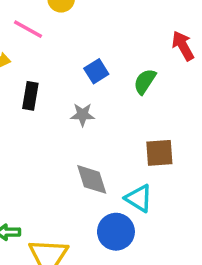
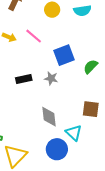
pink line: (28, 29) -> (34, 36), moved
blue square: (96, 71) -> (64, 55), size x1.5
black rectangle: (30, 96) -> (24, 79), moved, turned 56

